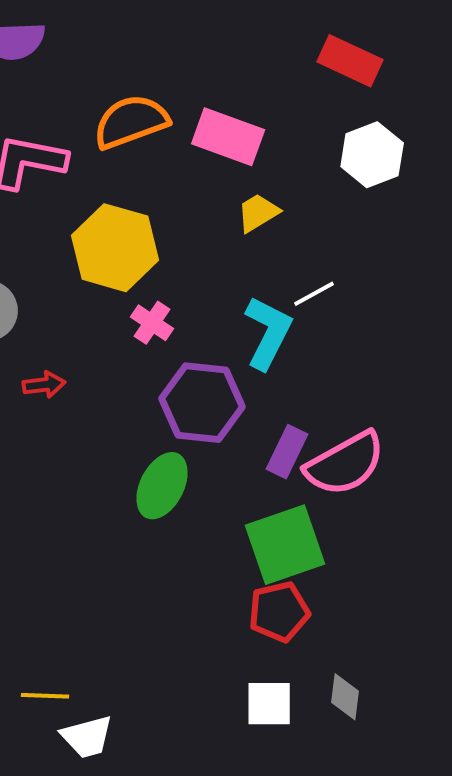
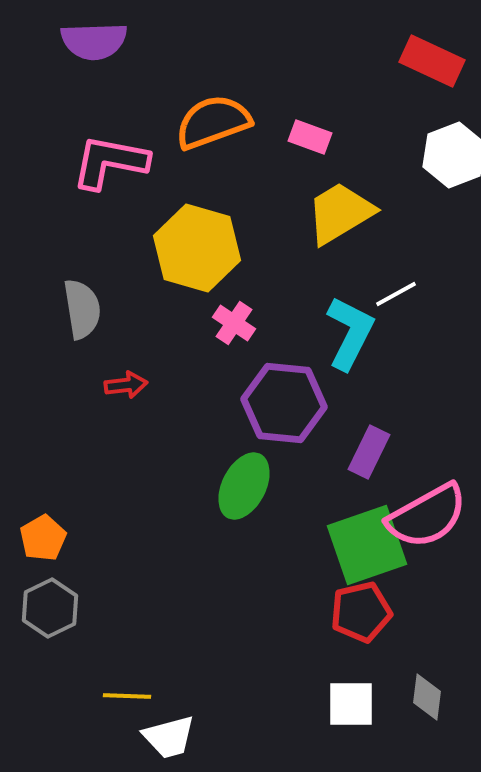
pink rectangle: (228, 137) -> (310, 137), size x0.6
yellow trapezoid: (258, 213) -> (340, 213), size x1.6
pink semicircle: (345, 464) -> (427, 516), moved

